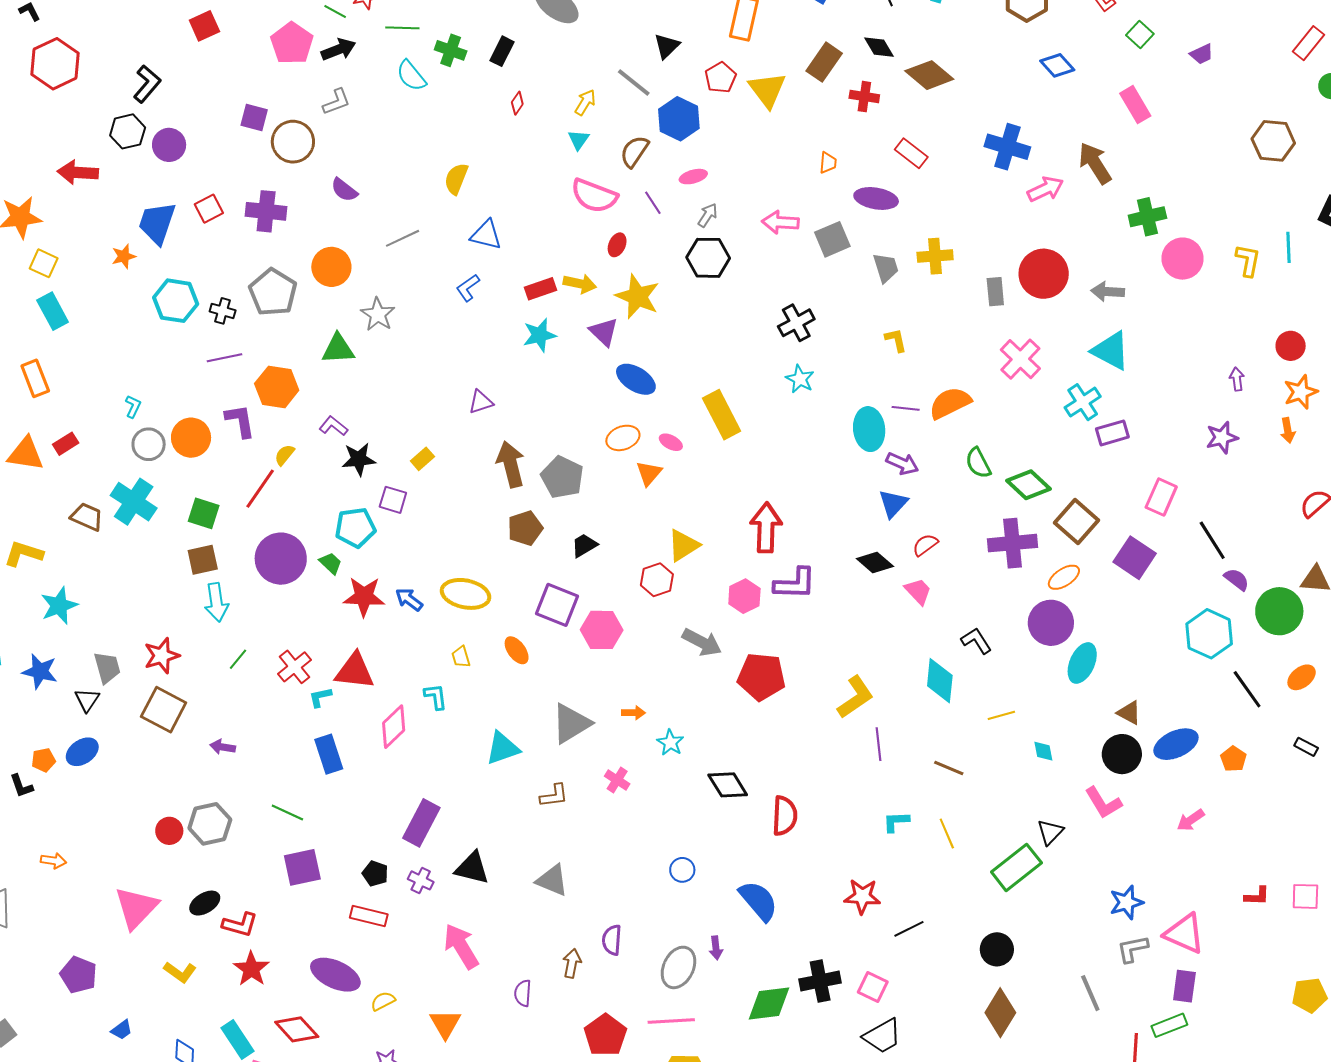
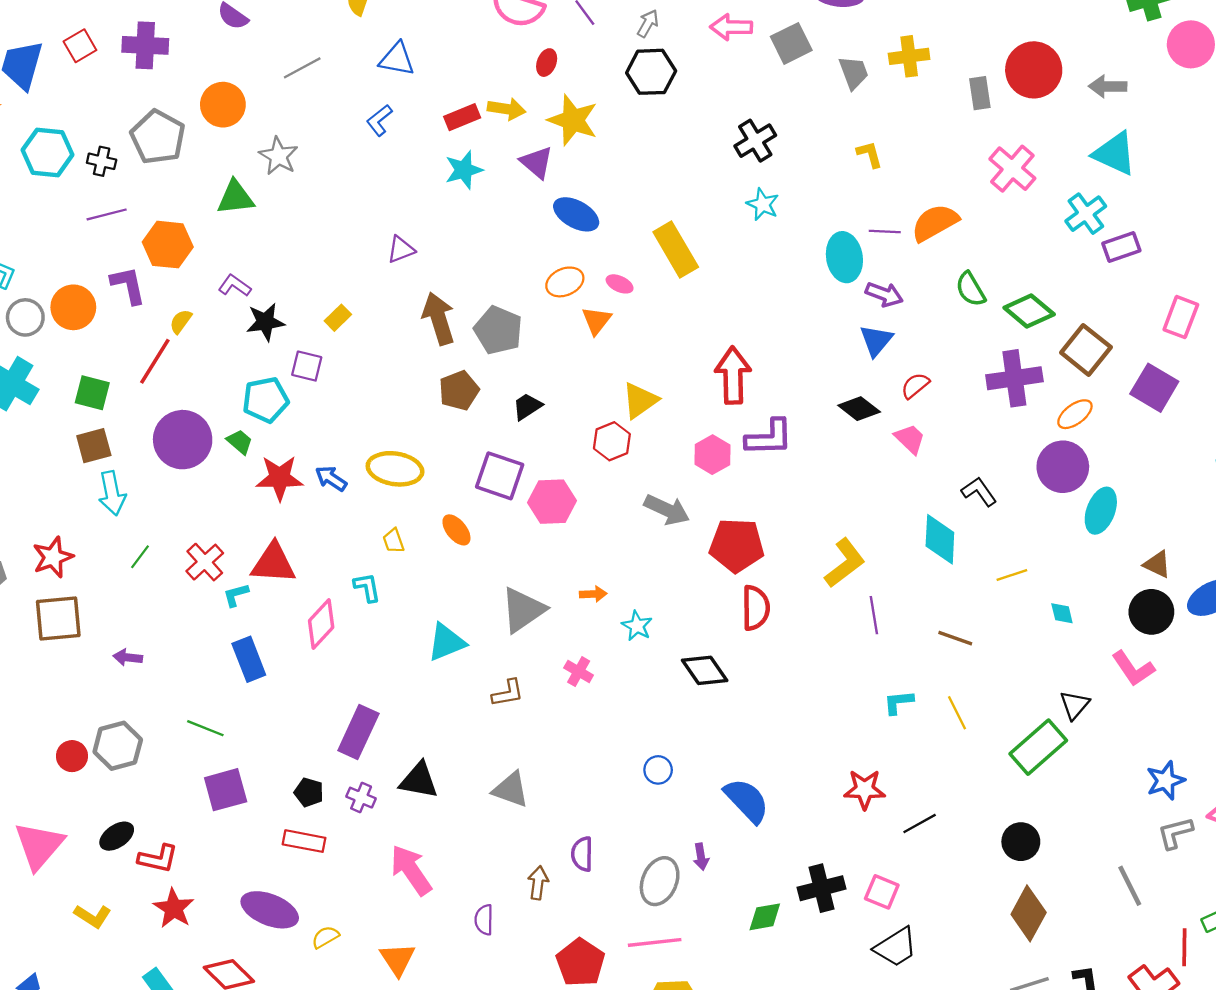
brown square: (164, 710) -> (58, 618), turned -30
red semicircle: (785, 816) -> (756, 608), moved
green diamond: (769, 1004) -> (765, 917), size x0.7

